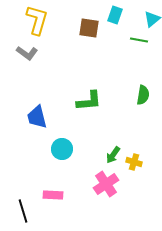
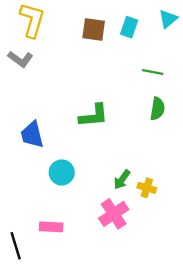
cyan rectangle: (115, 15) -> (129, 27), moved
green line: (139, 40) -> (153, 72), moved

